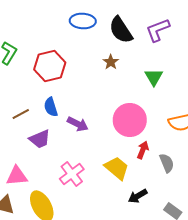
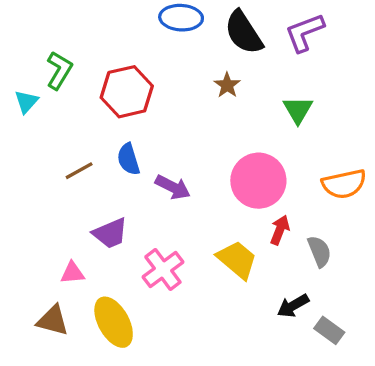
purple trapezoid: (40, 139) -> (110, 233), moved
pink triangle: (17, 176) -> (72, 273), size x0.7
black arrow: (138, 196) -> (293, 306), moved

